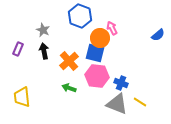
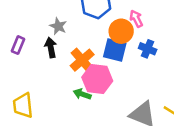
gray star: (43, 30) -> (58, 26), moved
pink hexagon: (97, 76) -> (97, 79), moved
blue cross: (121, 83) -> (148, 49), moved

